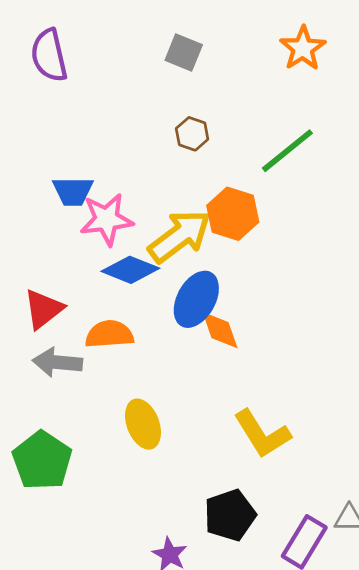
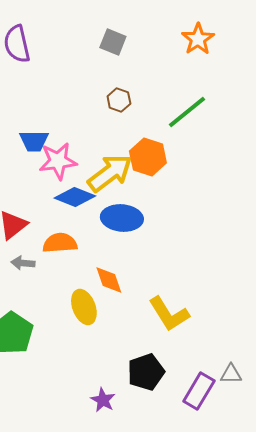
blue ellipse: (196, 299) -> (122, 218), turned 66
orange diamond: (220, 330) -> (109, 280), moved
gray arrow: (57, 362) -> (23, 263), size x0.7

